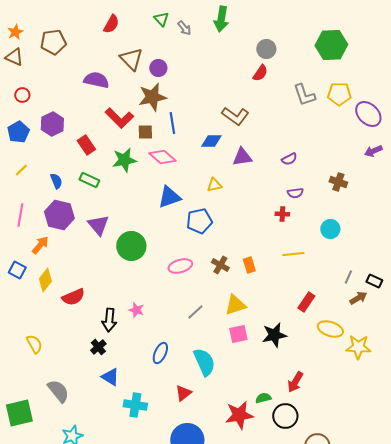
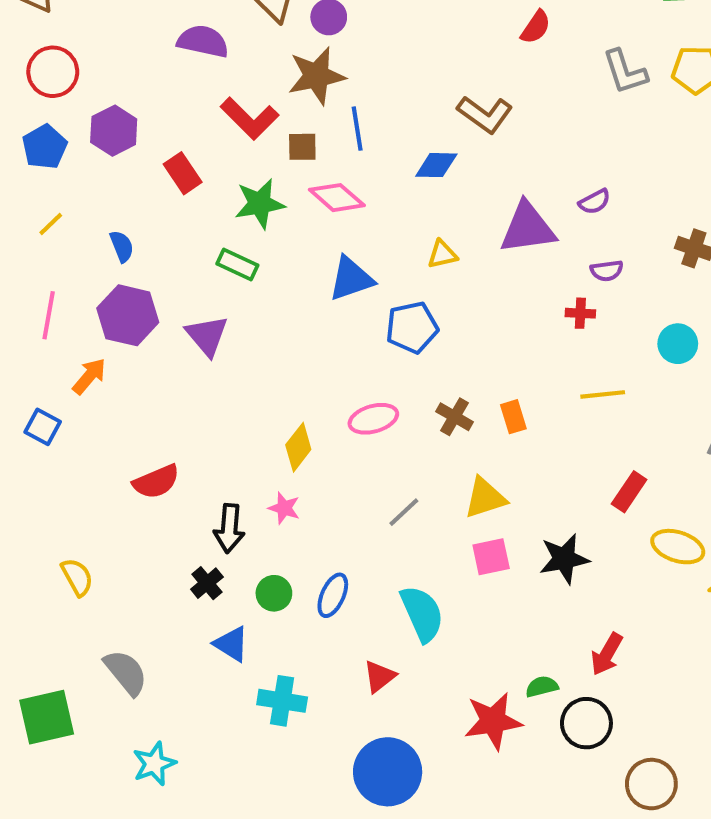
red circle: (22, 95) -> (53, 72), size x1.6
purple triangle: (242, 157) -> (528, 228), moved, size x1.4
green rectangle: (89, 180) -> (237, 265), moved
green circle: (131, 246) -> (274, 593), moved, size x0.6
yellow diamond: (45, 280) -> (298, 447), moved

